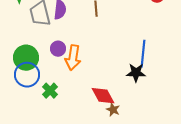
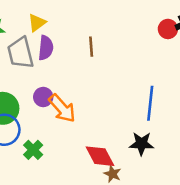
orange arrow: (73, 58) -> (62, 108), turned -50
black star: (136, 73) -> (141, 144), moved

